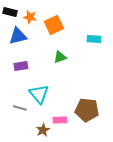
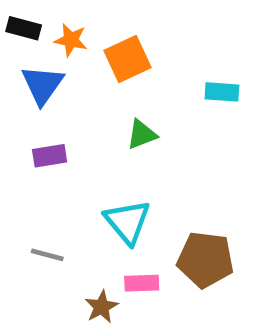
blue triangle: (18, 36) -> (42, 85), turned -42
cyan triangle: (39, 94) -> (127, 222), moved

